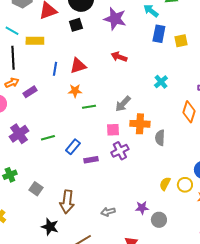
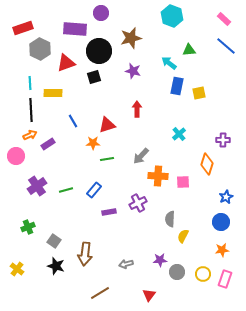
purple star: (115, 19) -> (133, 71), size x0.7
cyan line: (12, 31) -> (30, 83), turned 56
red arrow: (119, 57) -> (137, 109), turned 70
red triangle: (78, 66) -> (107, 125), moved
blue line: (55, 69) -> (73, 121), turned -40
pink square: (113, 130) -> (183, 182), moved
gray semicircle: (160, 138) -> (170, 219), moved
blue rectangle: (73, 147) -> (94, 190), moved
yellow circle: (185, 185) -> (203, 274), moved
black star: (50, 227) -> (56, 266), moved

